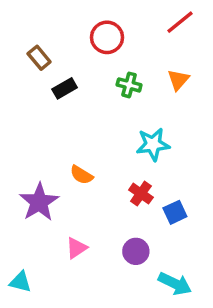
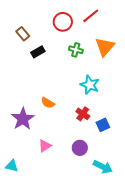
red line: (180, 22) -> (91, 16), moved
orange triangle: (178, 80) -> (105, 47), size x1.5
cyan star: (153, 144) -> (90, 85), turned 30

